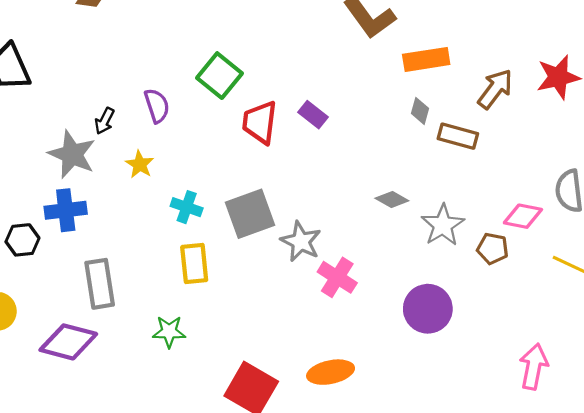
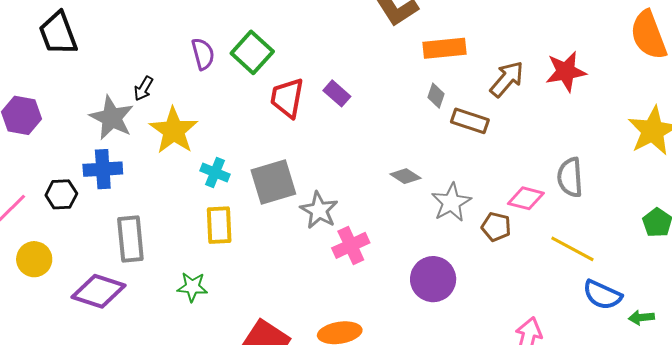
purple semicircle: (157, 106) -> (203, 54), moved
yellow star: (140, 164) -> (174, 131), size x1.8
pink cross: (337, 277) -> (351, 245), turned 30

